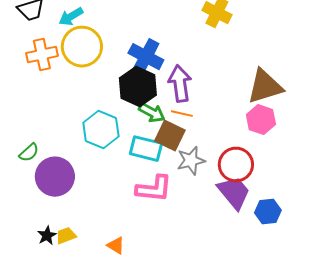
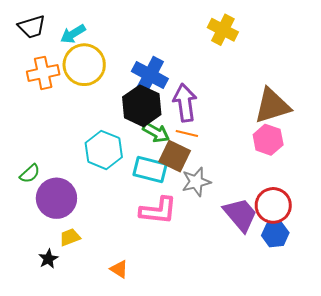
red circle: (236, 165) -> (273, 205), moved
yellow trapezoid: (66, 236) -> (70, 237), moved

